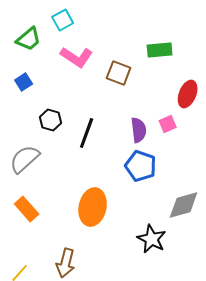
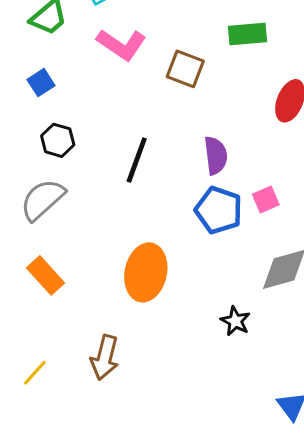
black hexagon: (51, 120) -> (58, 140), moved
pink square: (168, 124) -> (266, 200), moved
black star: (152, 239) -> (235, 321), size x0.7

